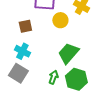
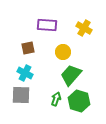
yellow circle: (60, 20) -> (63, 52), moved
gray square: (18, 73) -> (21, 95), turned -30

